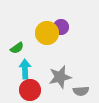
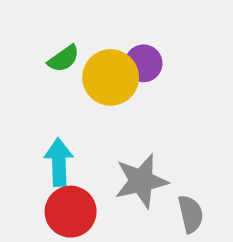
green semicircle: (17, 48) -> (64, 59), moved
gray semicircle: (81, 91) -> (191, 214), turned -98

